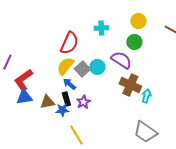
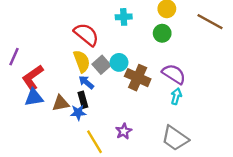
red semicircle: (69, 43) -> (86, 34), turned -75
purple semicircle: (121, 60) -> (174, 74), moved
yellow semicircle: (65, 66) -> (82, 61), turned 120
brown cross: (130, 85) -> (138, 78), moved
purple star: (83, 102) -> (124, 131), moved

